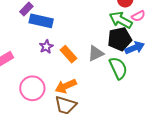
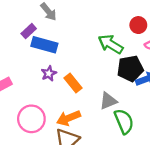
green arrow: (121, 20) -> (111, 44), moved
gray triangle: (96, 53) -> (108, 101), moved
green semicircle: (118, 68) -> (124, 121), moved

